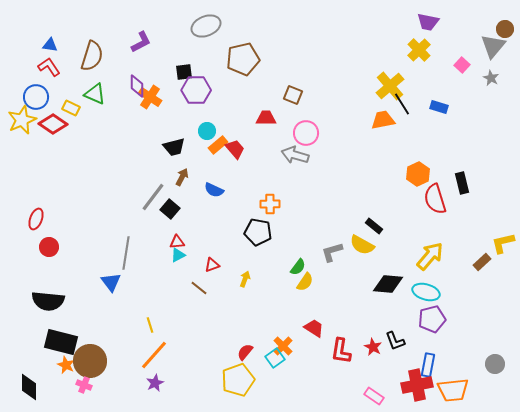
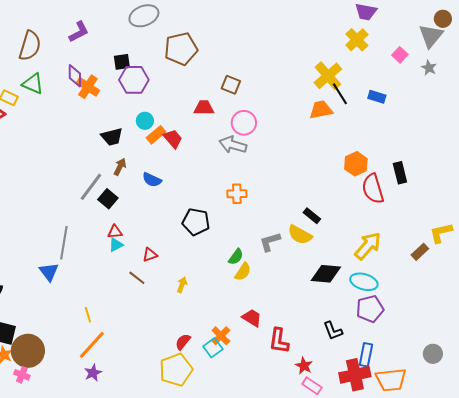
orange cross: (270, 204) -> (237, 194), moved
yellow arrow: (245, 279) -> (182, 285), moved
red star: (373, 347) -> (304, 366), moved

